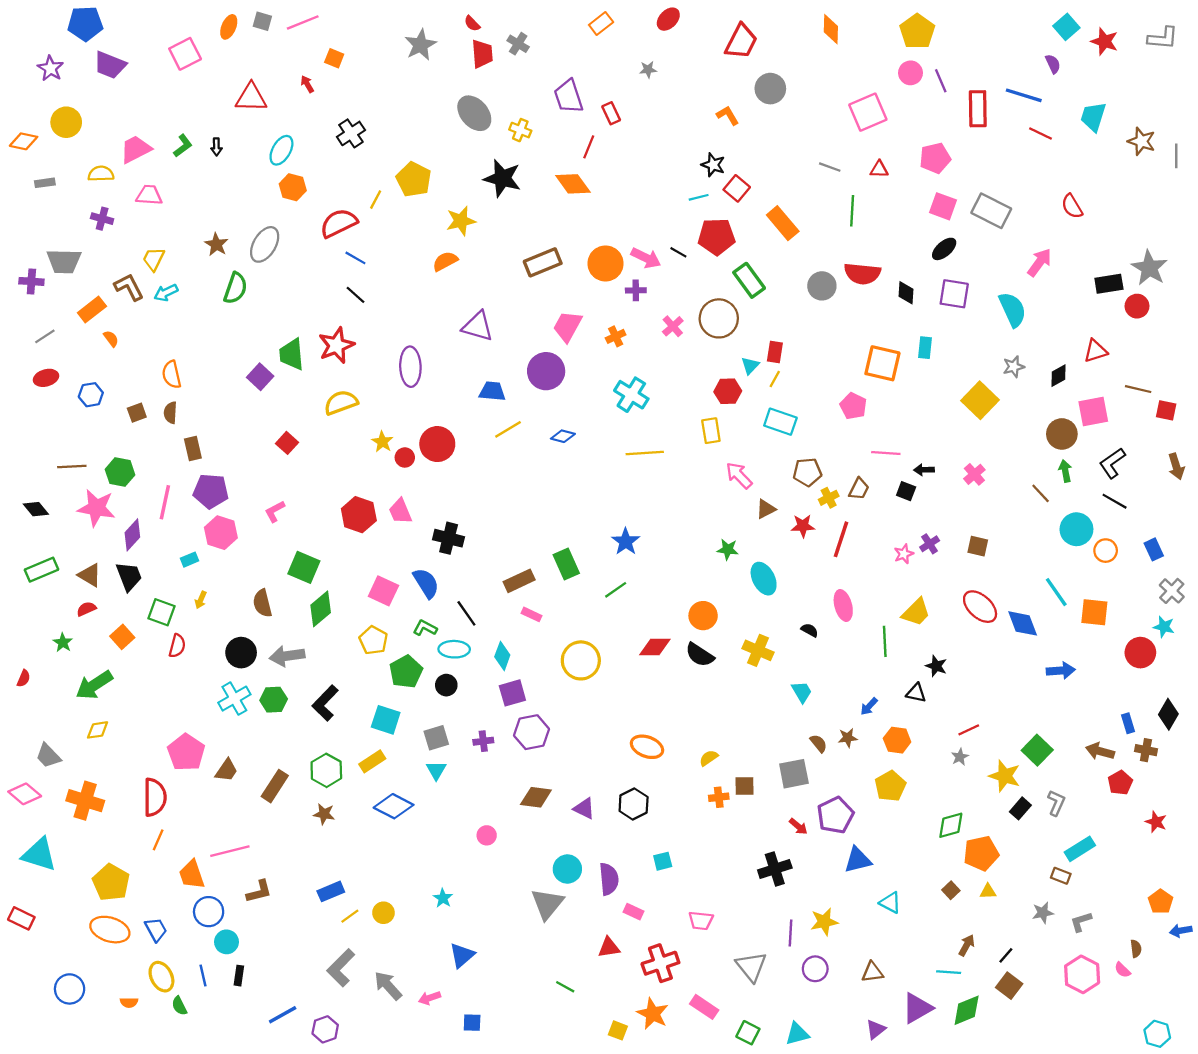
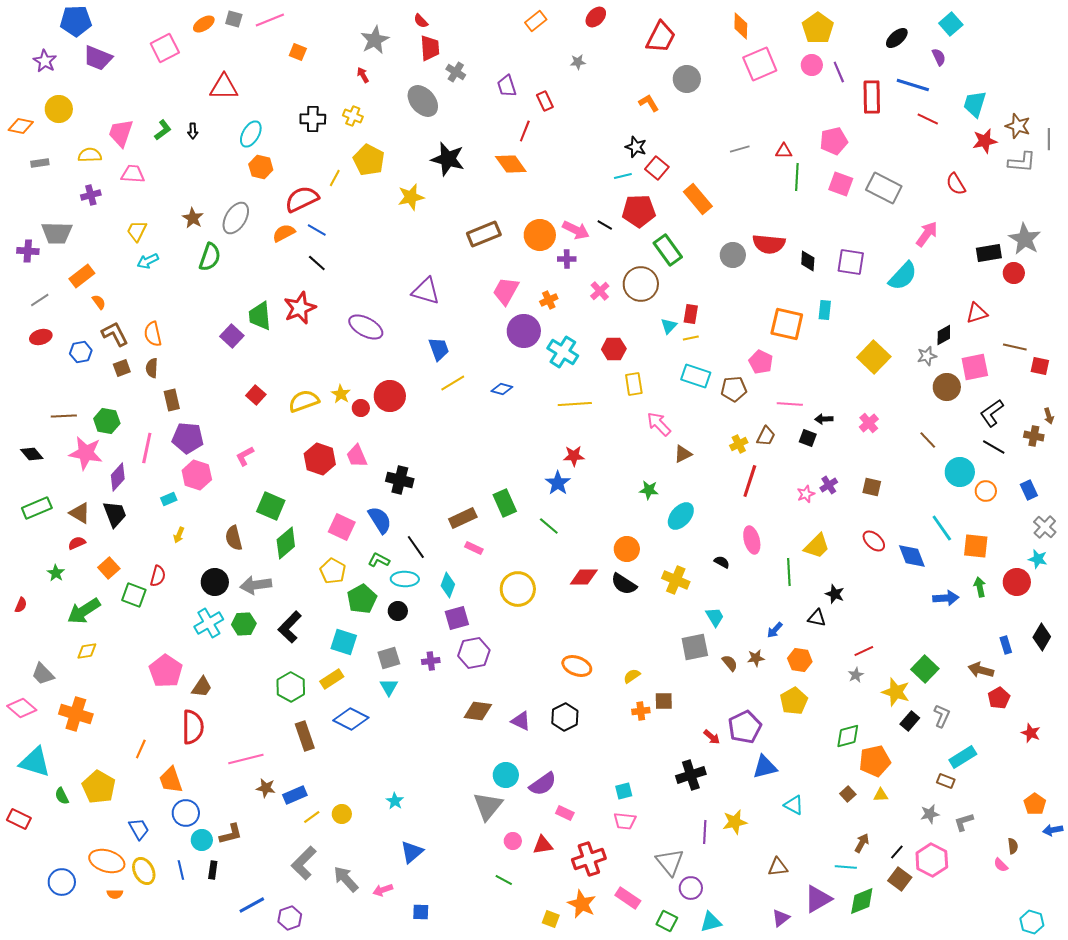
orange ellipse: (229, 27) -> (204, 24), turned 35
gray L-shape: (1163, 38) -> (1022, 162), moved
red star: (1104, 41) -> (985, 141), moved, turned -30
gray cross: (518, 44) -> (456, 72), moved
red arrow: (307, 84) -> (363, 75), moved
purple trapezoid: (569, 96) -> (507, 86), size x0.7
pink square: (868, 112) -> (760, 64), moved
yellow cross: (520, 130) -> (353, 116), moved
black cross: (351, 133) -> (313, 119), turned 35
pink trapezoid: (136, 149) -> (121, 133), turned -44
gray line: (830, 167) -> (740, 149), turned -36
green line: (852, 211) -> (797, 177), moved
purple cross: (102, 219) -> (91, 195), turned -30
black ellipse: (944, 249) -> (897, 38), moved
orange semicircle: (445, 261) -> (284, 233), moved
brown L-shape: (129, 287) -> (115, 334), moved
cyan semicircle: (1013, 309) -> (903, 276), turned 68
purple ellipse: (410, 367) -> (366, 327), turned -60
gray star: (1014, 367) -> (927, 356), moved
purple circle: (546, 371) -> (524, 331), moved
yellow line: (775, 379) -> (691, 338), turned 49
blue trapezoid: (492, 391) -> (439, 349), turned 65
red hexagon: (728, 391) -> (614, 349), moved
yellow semicircle: (341, 403) -> (304, 401), moved
brown arrow: (1176, 466) -> (1049, 416), size x0.7
green arrow: (1065, 471) -> (980, 587), moved
brown pentagon: (807, 472) -> (734, 389), moved
red star: (803, 526) -> (574, 456), moved
cyan ellipse: (764, 579) -> (681, 516), turned 68
green line: (616, 590) -> (549, 526), turned 75
red ellipse: (980, 607) -> (874, 541), size x0.7
green square: (161, 612) -> (134, 595), moved
brown cross: (1146, 750) -> (1034, 436), moved
gray square: (794, 774) -> (695, 647), moved
brown rectangle: (275, 786) -> (305, 736), moved, turned -52
red semicircle: (155, 797) -> (193, 727), moved
brown star: (324, 814) -> (266, 788), moved
pink circle: (487, 835) -> (513, 841), moved
pink line: (230, 851) -> (246, 759), moved
cyan square: (663, 861) -> (624, 791), moved
purple semicircle: (609, 879) -> (543, 784), turned 60
brown L-shape: (259, 891) -> (231, 834), moved
orange ellipse: (110, 930) -> (107, 861), moved
purple circle: (815, 969) -> (691, 888), moved
pink hexagon: (1082, 974) -> (932, 860), moved
green semicircle: (179, 1006) -> (62, 796), moved

